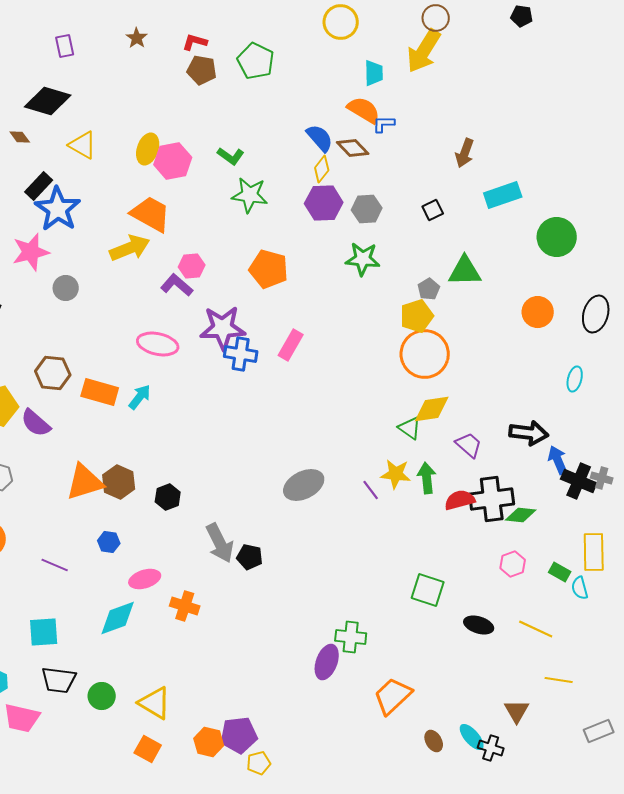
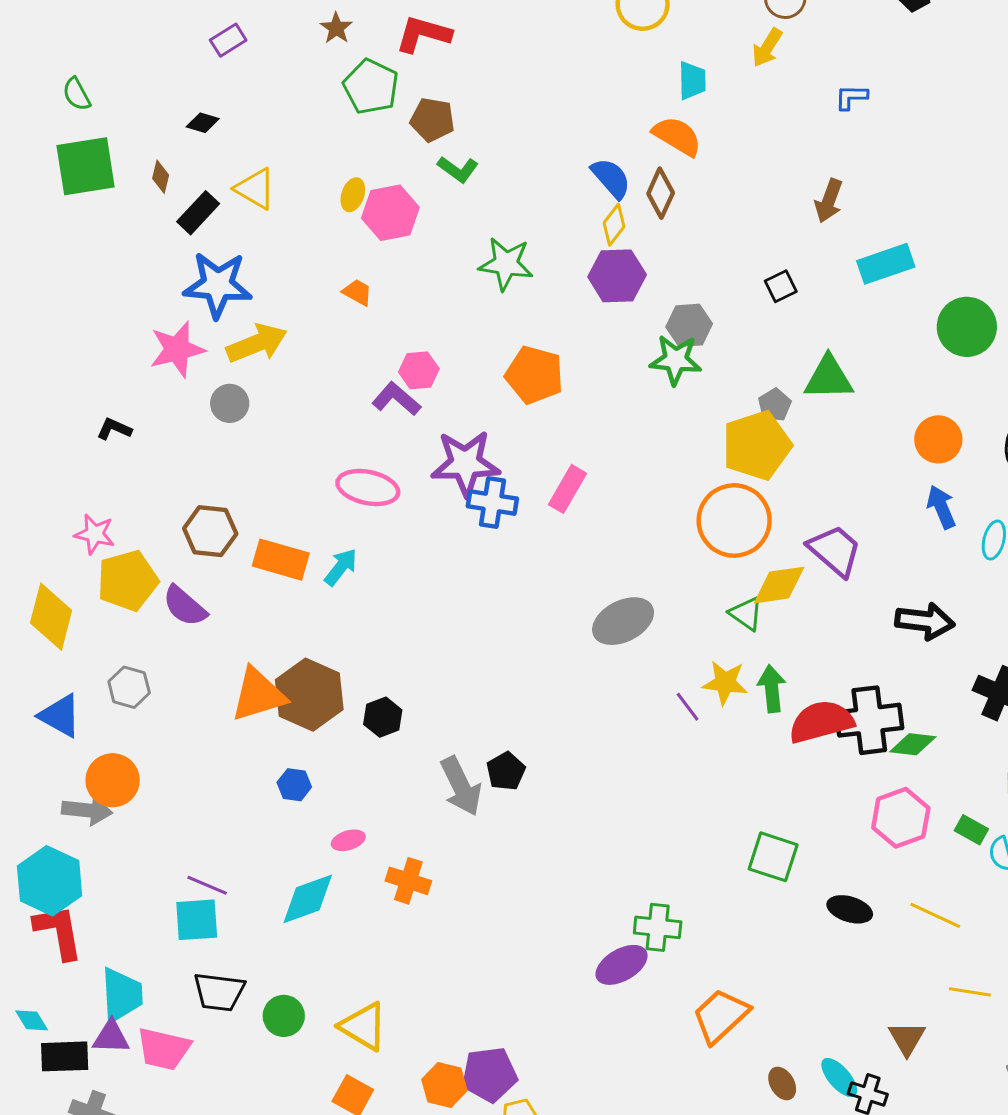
red L-shape: (195, 42) -> (423, 34), size x1.5
purple rectangle: (65, 46) -> (228, 40), turned 70
yellow arrow: (424, 51) -> (767, 48), size x0.6
green pentagon: (256, 61) -> (371, 87), moved
brown pentagon: (202, 70) -> (432, 120), moved
black diamond: (48, 101) -> (203, 123), size x0.5
blue L-shape: (384, 124) -> (851, 97), moved
brown diamond: (20, 137) -> (161, 177), turned 50
brown diamond: (353, 148) -> (661, 193), turned 68
yellow ellipse: (148, 149) -> (353, 195), size x0.7
green L-shape: (231, 156) -> (458, 169), moved
black rectangle: (39, 186) -> (198, 213), moved
blue star: (58, 209) -> (218, 285), turned -30
gray hexagon: (367, 209) -> (689, 325), moved
orange trapezoid: (151, 214) -> (357, 292), size x0.5
yellow arrow: (130, 248) -> (257, 343), moved
yellow pentagon: (417, 316) -> (757, 445), size x1.4
orange circle: (425, 354) -> (734, 521), moved
purple trapezoid: (469, 445) -> (835, 551), moved, size x1.4
blue arrow: (558, 460) -> (941, 507), moved
brown hexagon: (119, 482) -> (309, 695), size x1.4
gray ellipse: (304, 485) -> (623, 621), moved
red semicircle: (460, 500) -> (821, 722), size x1.4
black pentagon: (250, 557) -> (506, 771), moved, turned 30
pink hexagon: (513, 564) -> (901, 818), size x1.5
purple line: (55, 565) -> (207, 885), moved
pink ellipse: (145, 579) -> (348, 840), size x0.7
purple ellipse: (327, 662) -> (622, 965), turned 40

